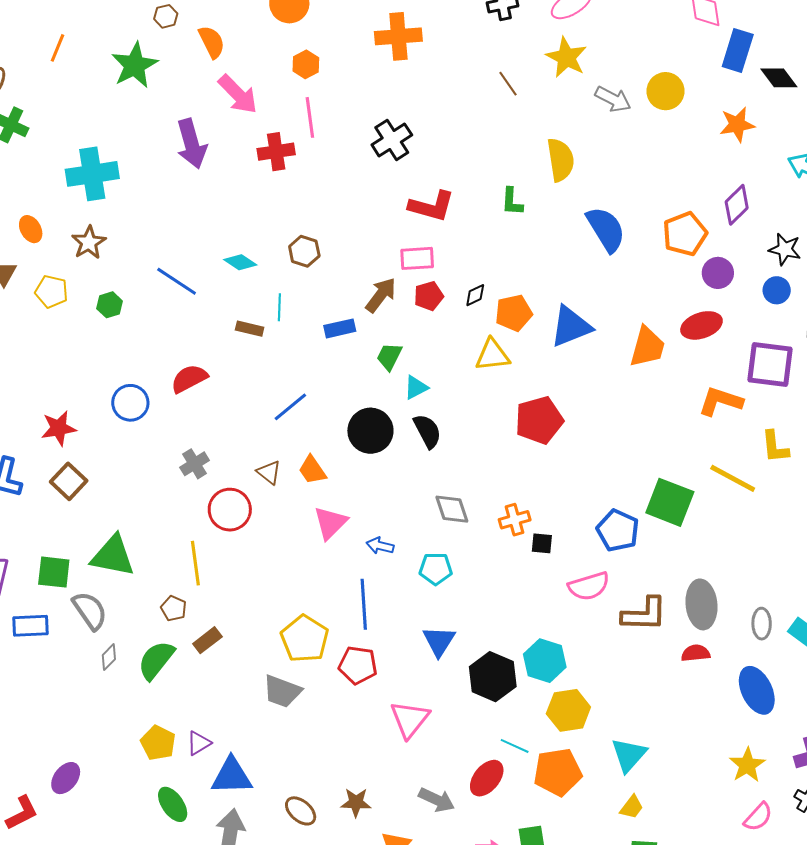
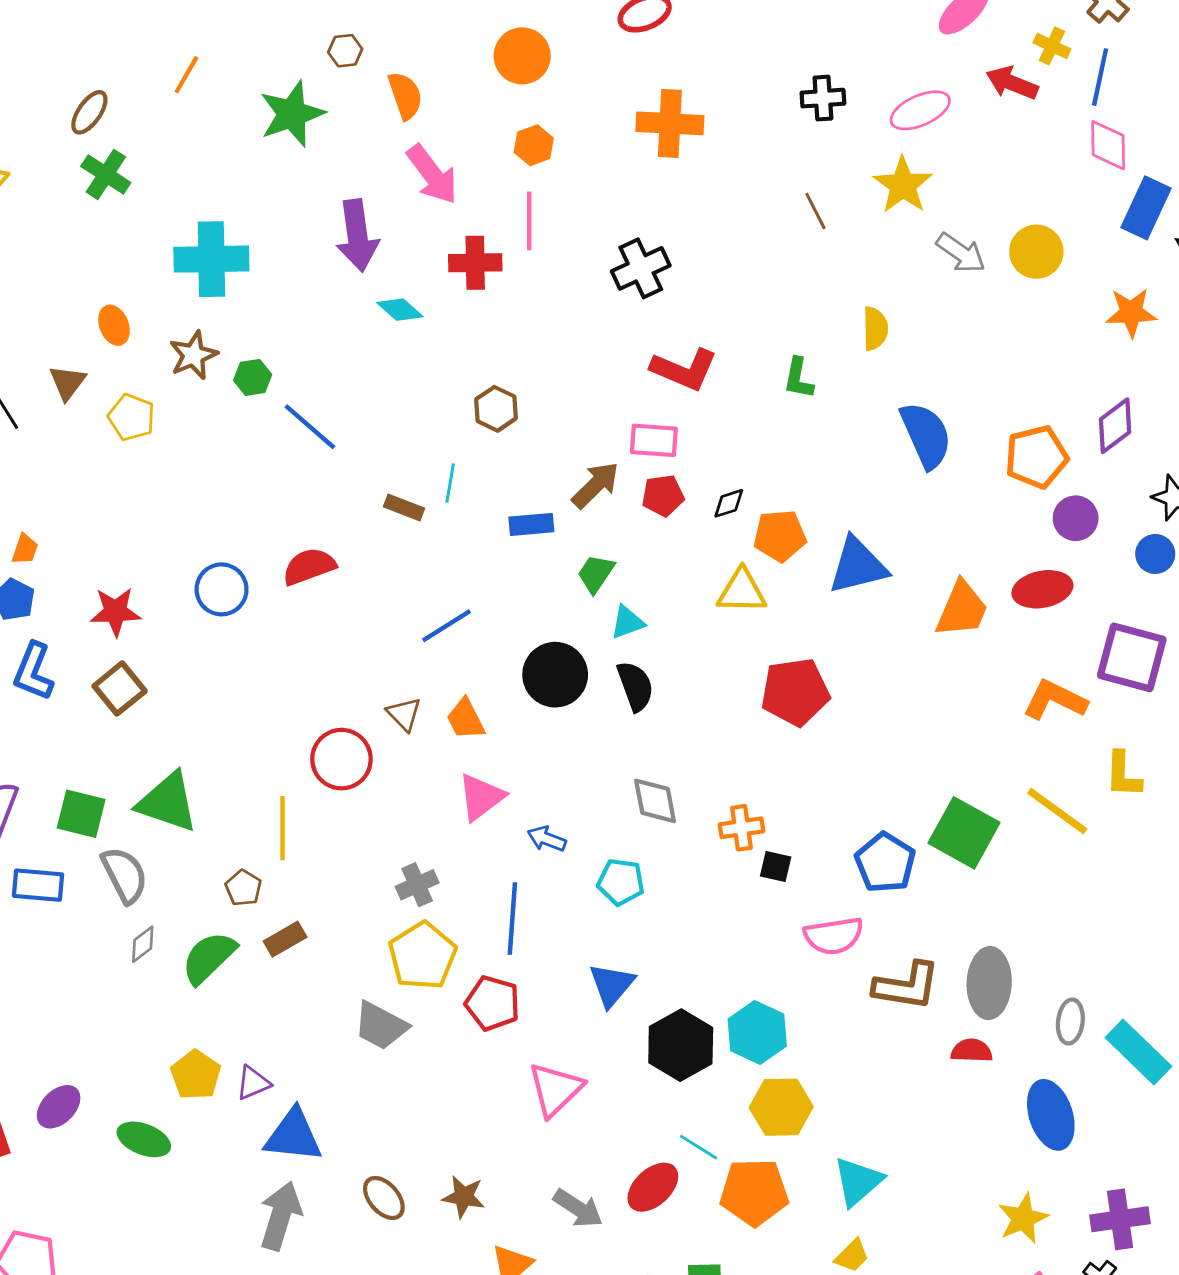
yellow semicircle: (561, 160) -> (875, 329), size x0.7
cyan diamond: (240, 262) -> (400, 310), moved
green hexagon: (110, 305) -> (253, 377), moved
gray cross: (195, 464) -> (417, 885), moved
green ellipse: (173, 804) -> (144, 1139), moved, turned -42

